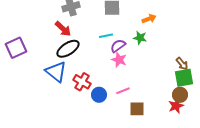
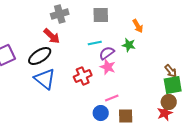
orange arrow: (149, 19) -> (138, 26), turned 80
black ellipse: (68, 49) -> (40, 56), moved
red cross: (82, 82) -> (83, 76), moved, turned 36
blue circle: (99, 95) -> (101, 113), moved

